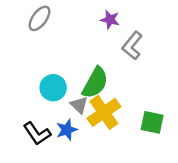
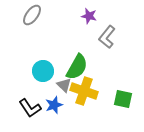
yellow cross: (104, 112) -> (84, 91), turned -36

